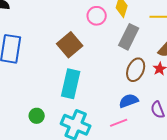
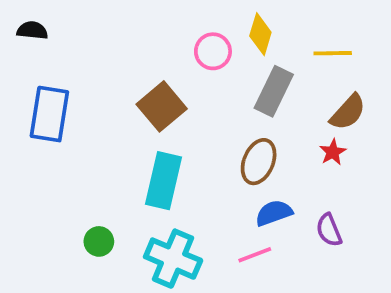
brown ellipse: (136, 70) -> (259, 162), moved

